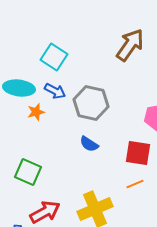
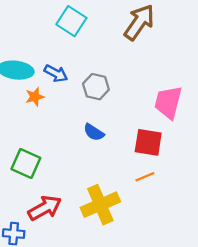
cyan square: (54, 57) -> (71, 21), moved
gray hexagon: (91, 103) -> (96, 87), size x0.7

